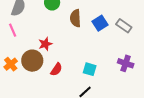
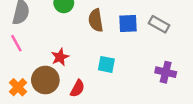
blue square: (100, 23) -> (128, 24), turned 35
cyan square: (90, 69) -> (106, 64), moved

